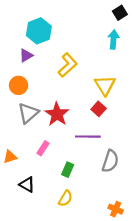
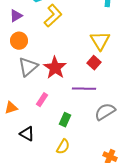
purple triangle: (26, 55) -> (16, 16), moved
yellow L-shape: (68, 65) -> (53, 16), moved
gray semicircle: (110, 161) -> (105, 112), turned -140

